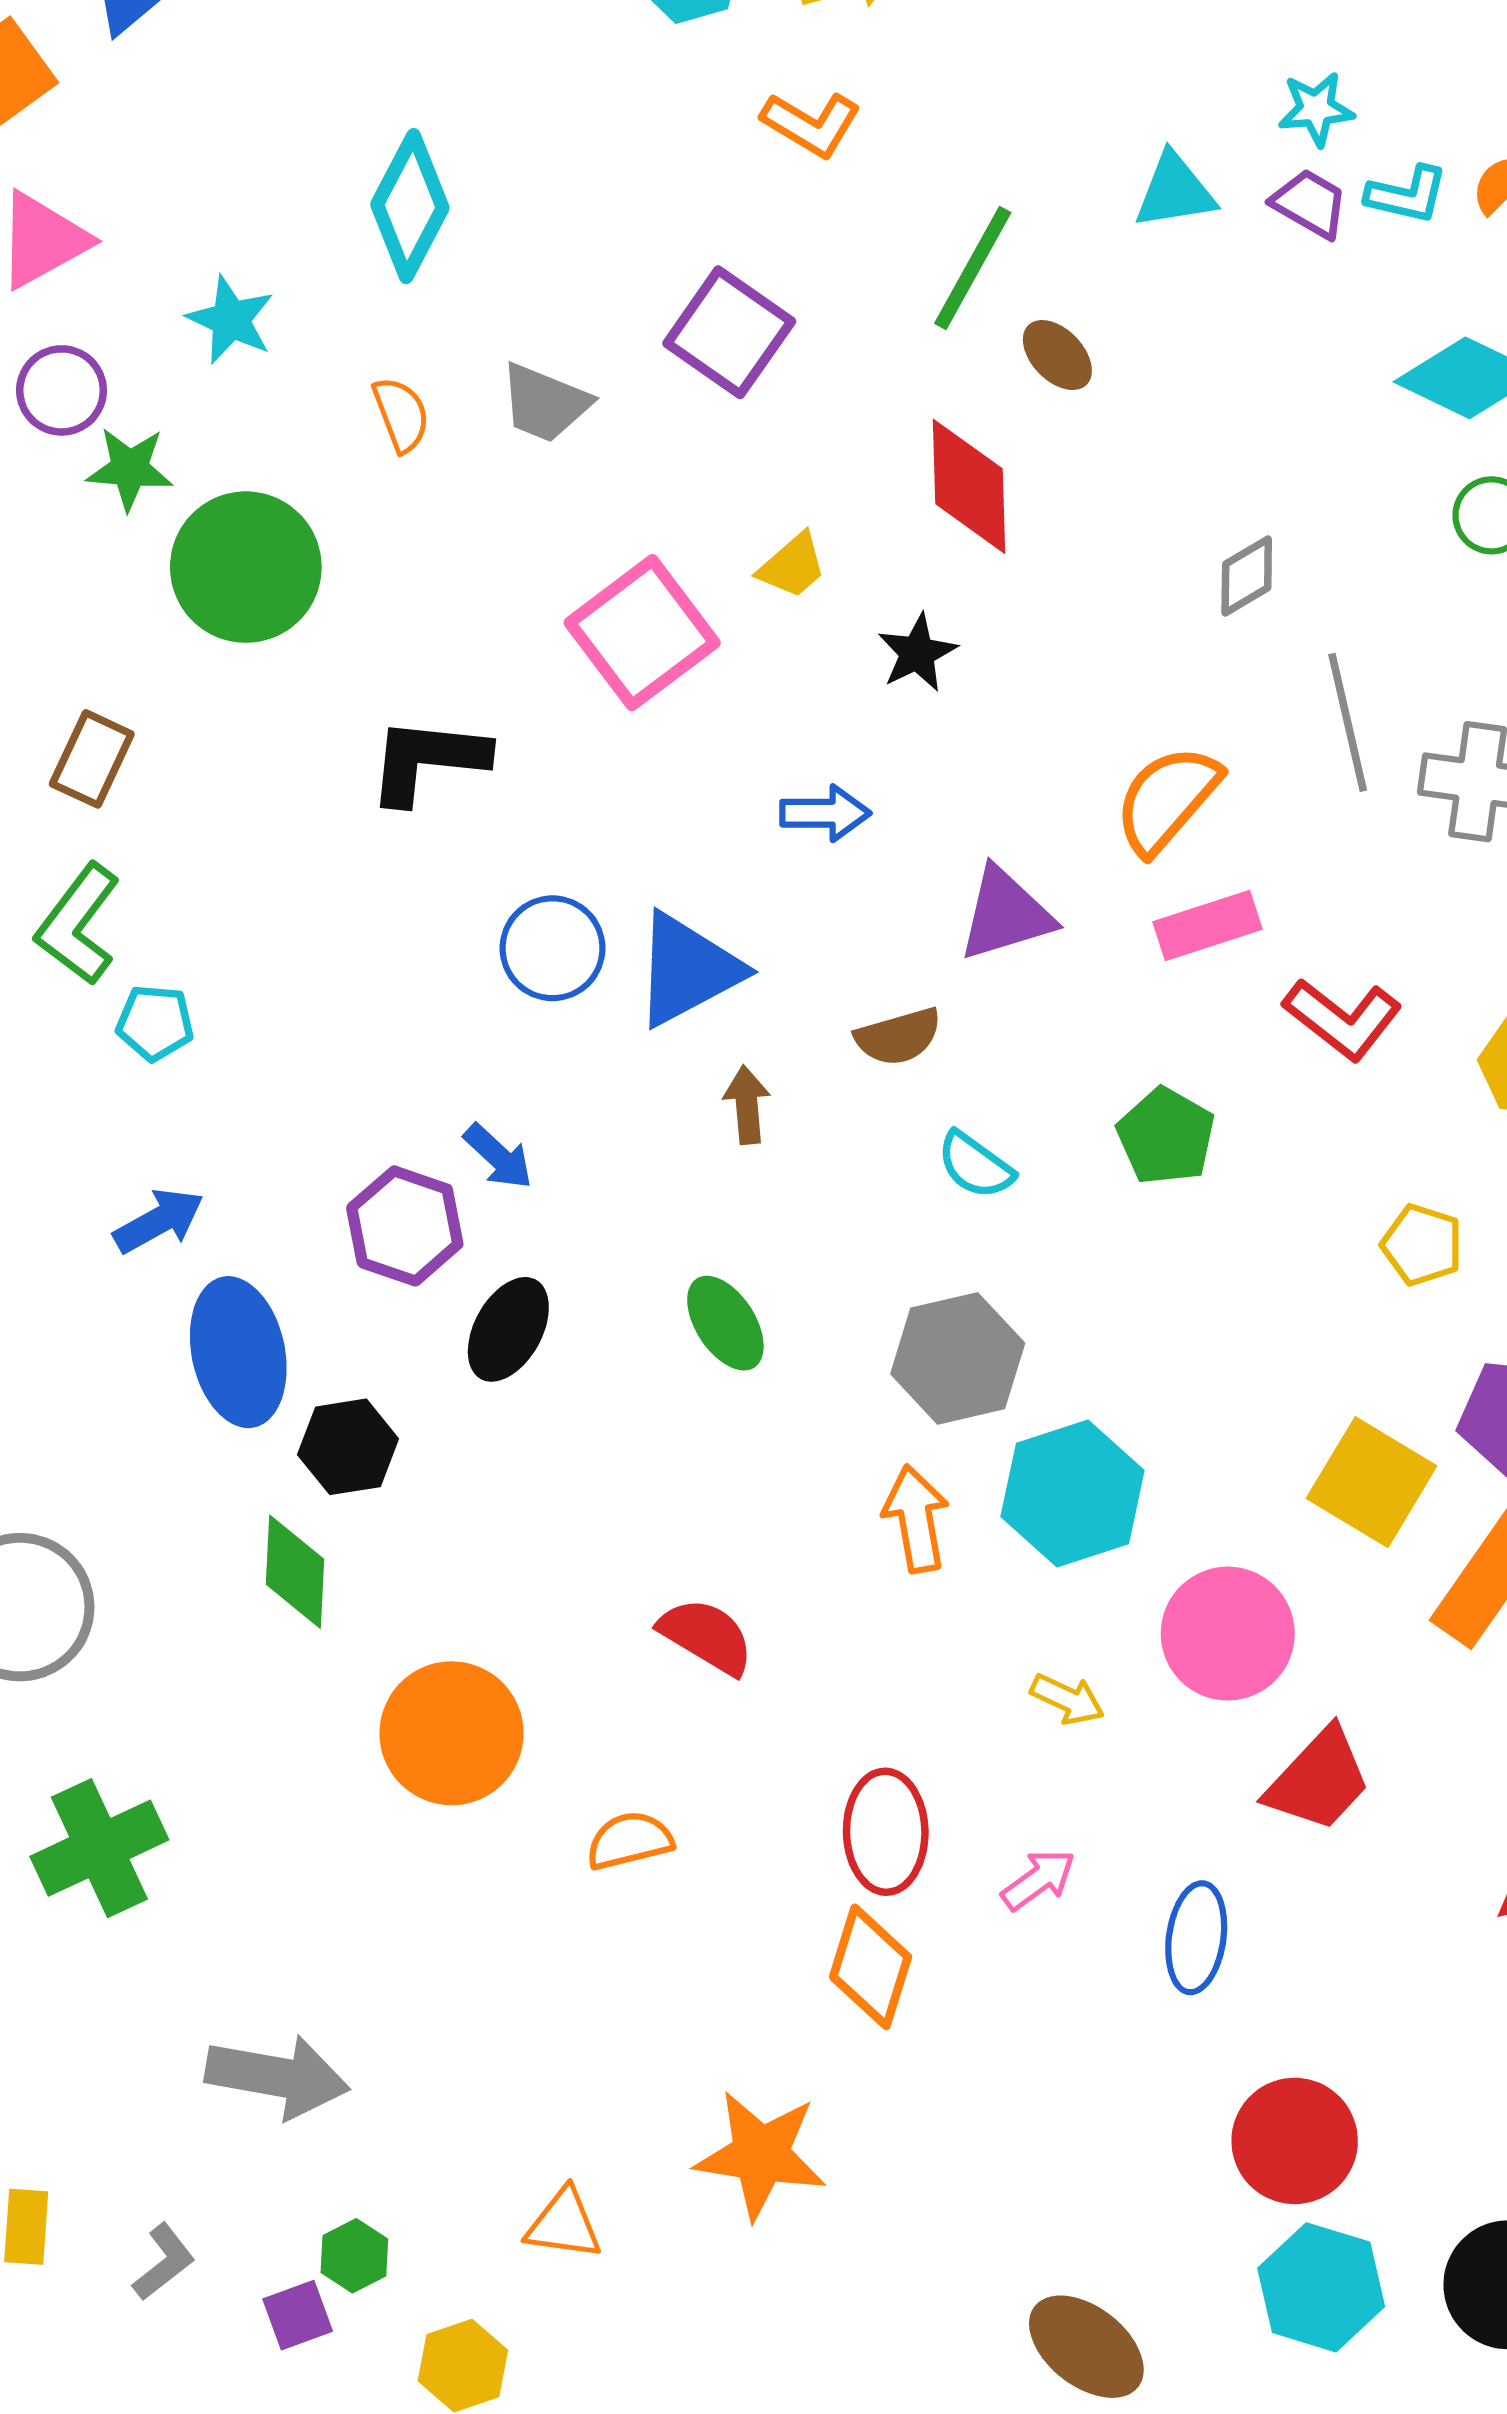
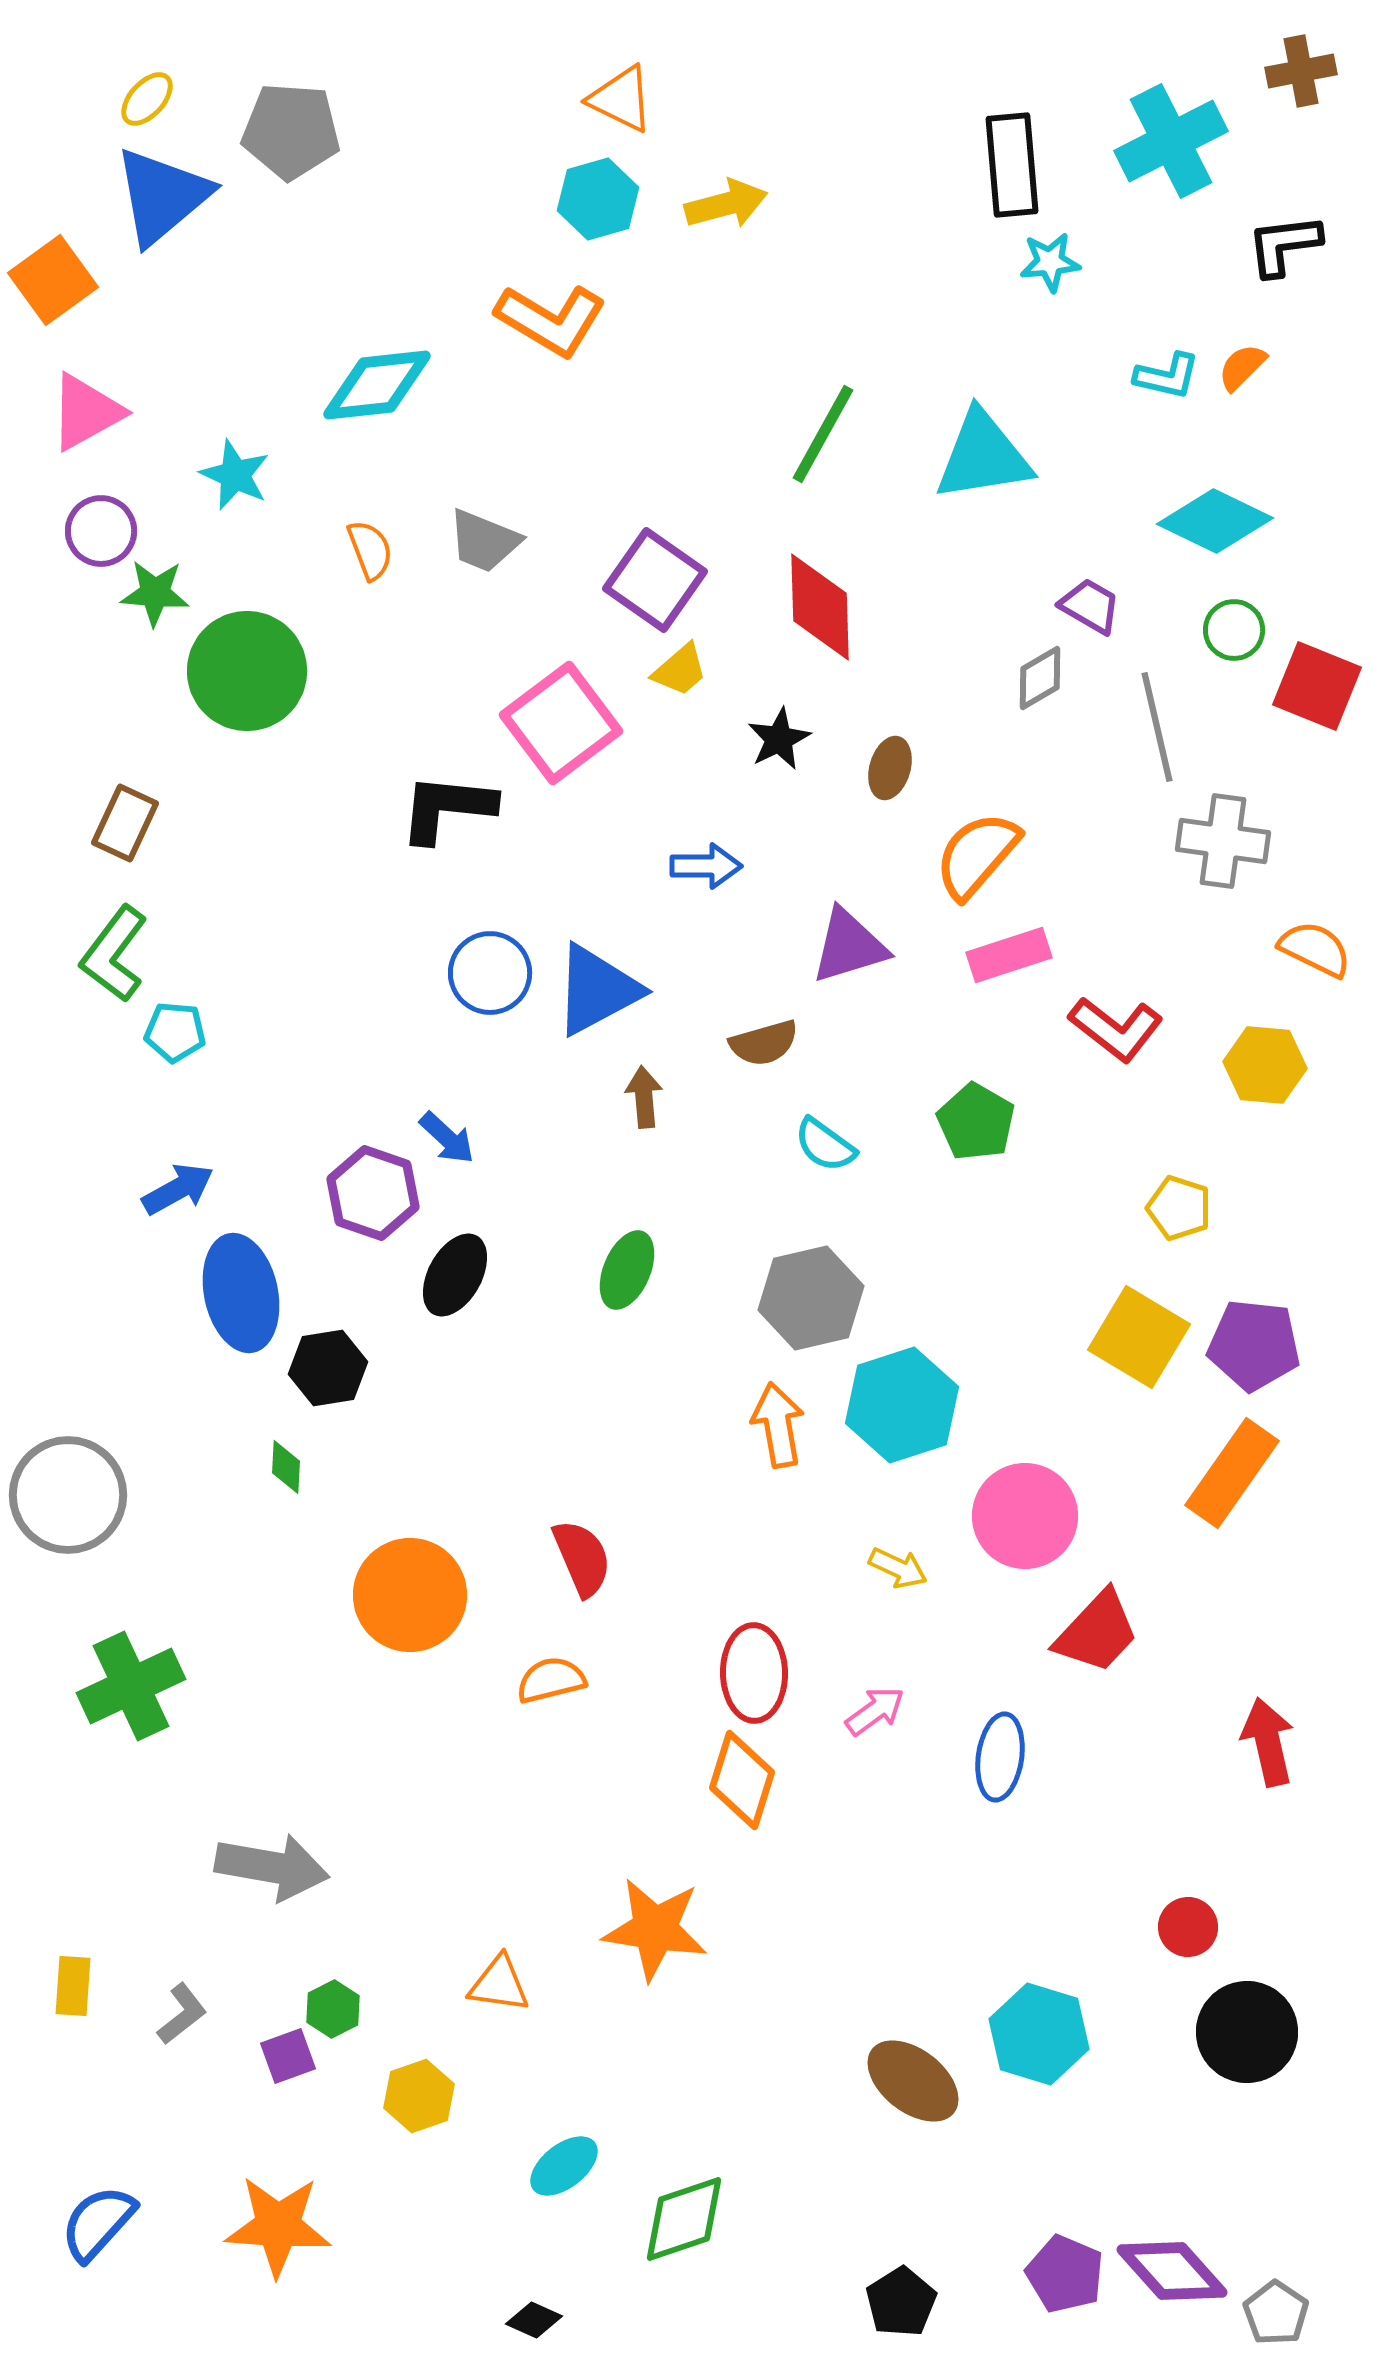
cyan star: (1316, 109) -> (1050, 262), moved
orange L-shape: (811, 124) -> (551, 320), moved, size x1.4
cyan triangle: (1175, 191) -> (983, 456), moved, size x1.5
purple trapezoid: (1310, 204) -> (1090, 606), moved
cyan diamond: (410, 206) -> (377, 385), turned 56
purple square: (729, 332) -> (655, 580), moved
brown ellipse: (1057, 355) -> (890, 768), moved, turned 60
gray line: (1348, 722) -> (1157, 727), moved
black L-shape: (428, 760) -> (447, 808), moved
green ellipse: (725, 1323) -> (627, 1270), turned 56
yellow square: (1372, 1482) -> (1139, 1337), moved
green diamond: (295, 1572) -> (286, 1467), size x0.6
red semicircle: (706, 1636) -> (582, 1558), moved, turned 36
red circle: (1295, 2141) -> (1188, 1927), moved, size x0.6
cyan hexagon: (1321, 2287) -> (1039, 2034), moved

